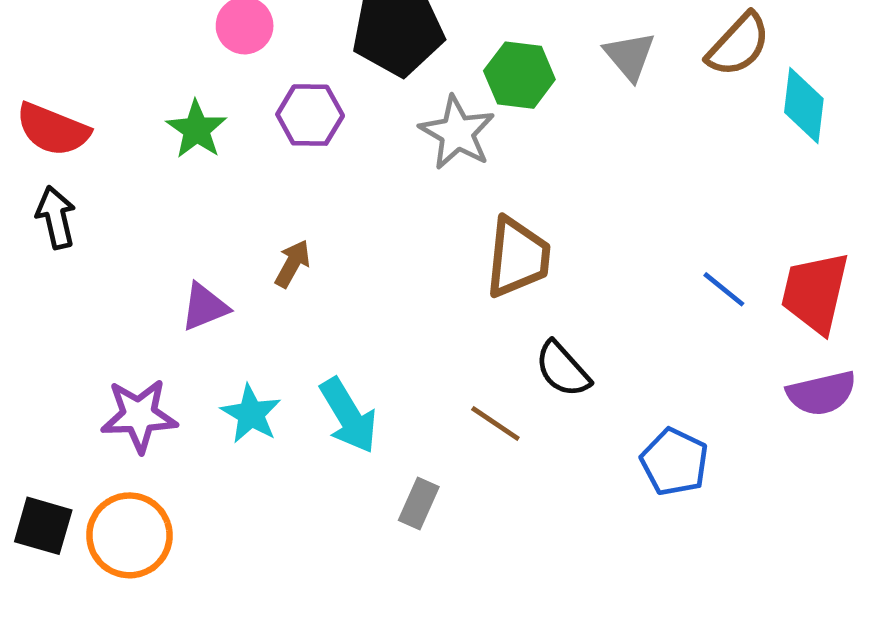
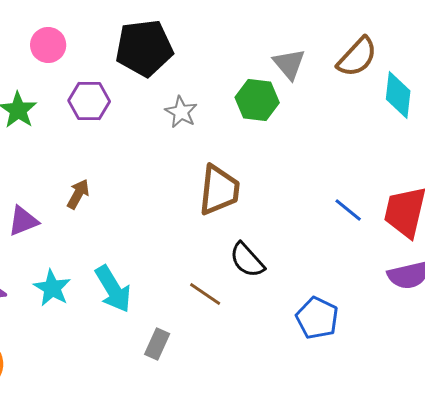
green hexagon: (519, 75) -> (257, 100), moved
gray star: (457, 133) -> (181, 112), size x0.7

